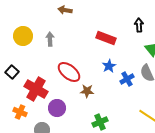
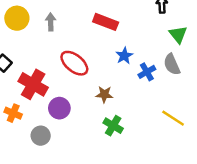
red rectangle: (106, 38) -> (106, 22), moved
brown star: (87, 91) -> (104, 94), moved
green cross: (100, 122) -> (113, 126), turned -35

